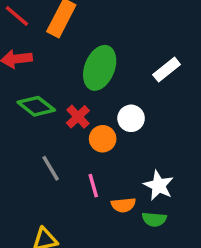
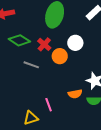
gray line: (51, 168) -> (31, 65), moved, turned -35
pink line: (93, 186) -> (49, 105), moved

